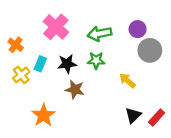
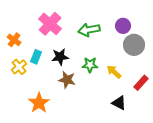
green star: (96, 60) -> (90, 65), moved
black triangle: (133, 115) -> (119, 103), turned -49
red rectangle: (157, 117) -> (141, 83), moved

